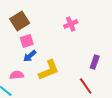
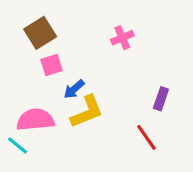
blue arrow: (30, 56) -> (74, 89), moved
pink semicircle: (17, 75) -> (35, 120), size x1.6

